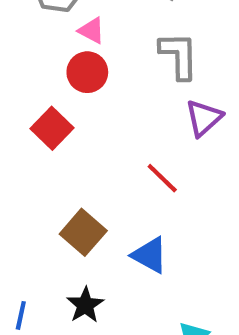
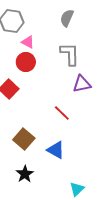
purple triangle: (204, 118) -> (82, 84), turned 30

